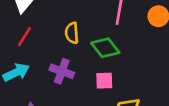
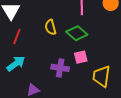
purple cross: (62, 71) -> (60, 68), moved

